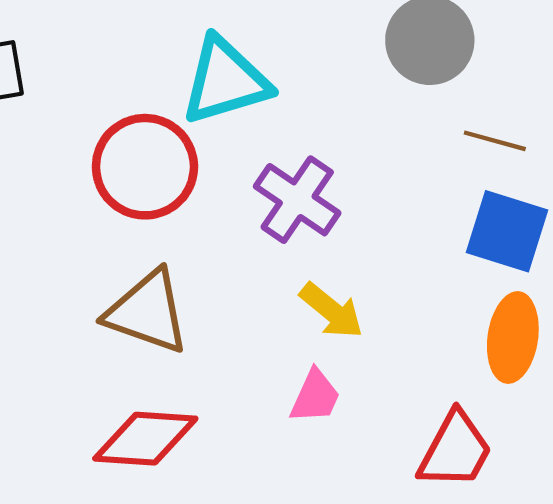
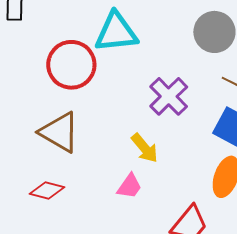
purple cross: (297, 200) -> (169, 96), moved
red diamond: (145, 439) -> (47, 191), size x0.7

